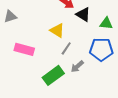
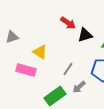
black triangle: (83, 14) -> (85, 35), turned -49
yellow triangle: (57, 30) -> (40, 52), moved

